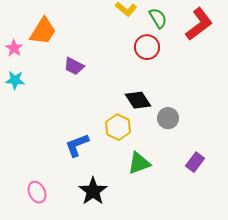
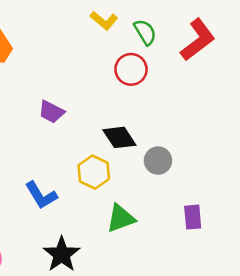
purple trapezoid: (74, 66) -> (51, 112), moved
blue L-shape: (77, 145) -> (41, 195), turned -100
purple rectangle: (195, 162) -> (193, 217), turned -42

